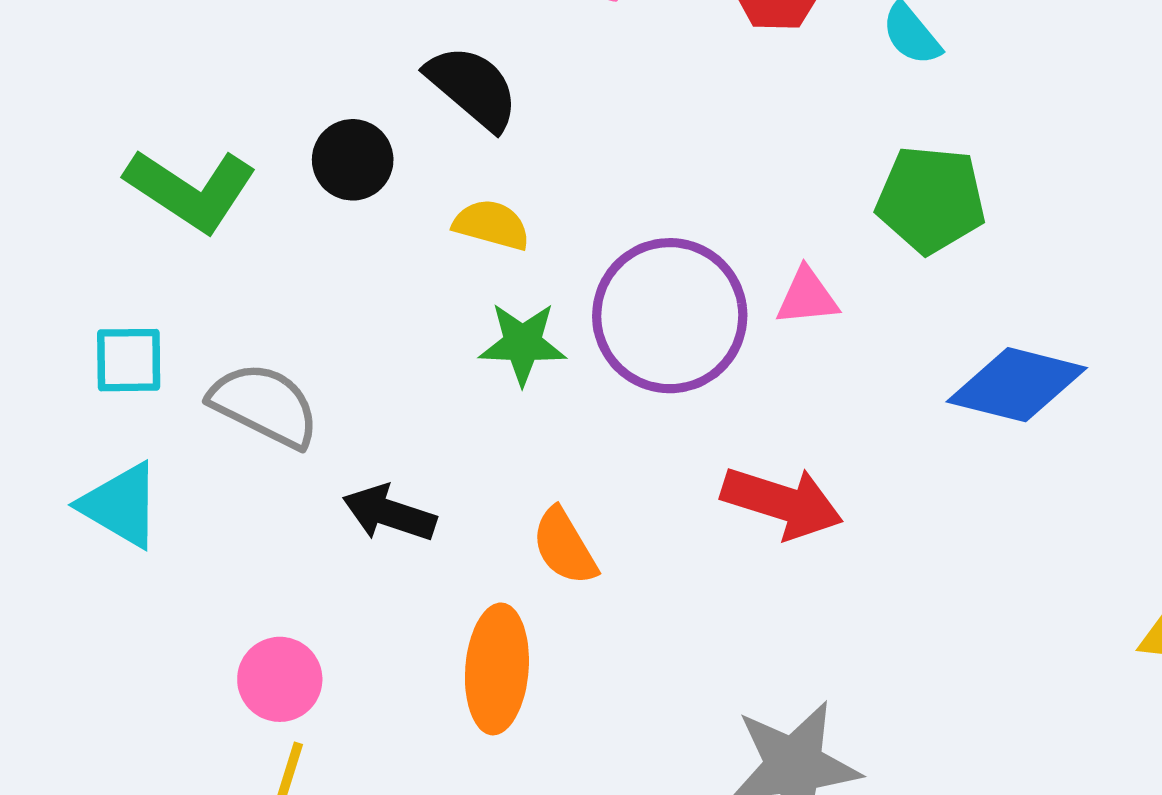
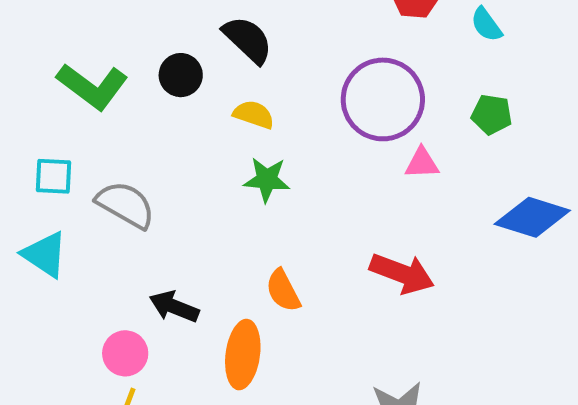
green pentagon: (931, 200) -> (492, 115), size x0.7
purple circle: (670, 316) -> (383, 99), moved
black arrow: (389, 513) -> (174, 307), moved

